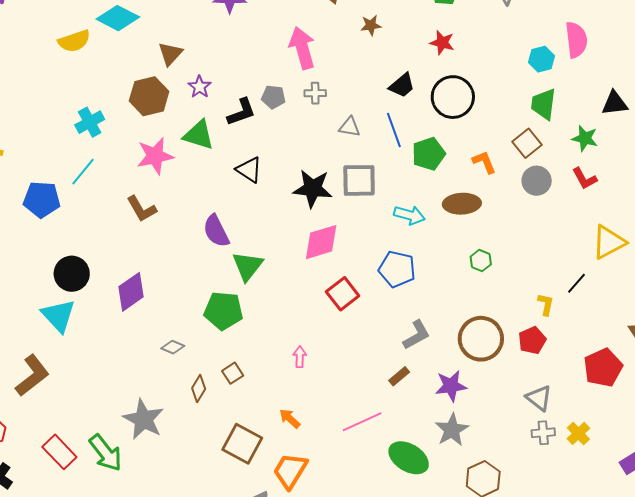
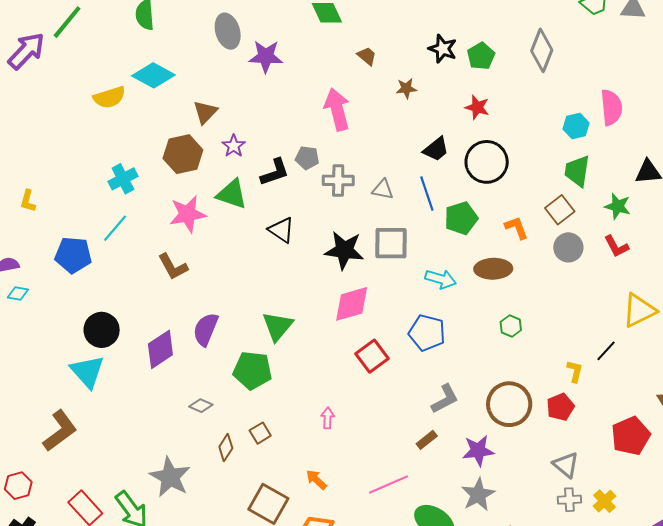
gray cross: (315, 93) -> (338, 180), moved, size x1.4
purple semicircle: (216, 231) -> (206, 329), moved, turned 48

